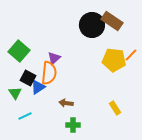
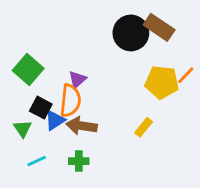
brown arrow: (66, 103) -> (82, 126), moved, size x1.5
yellow rectangle: (115, 108) -> (144, 127), moved, turned 72
green cross: (73, 125) -> (79, 161), moved

